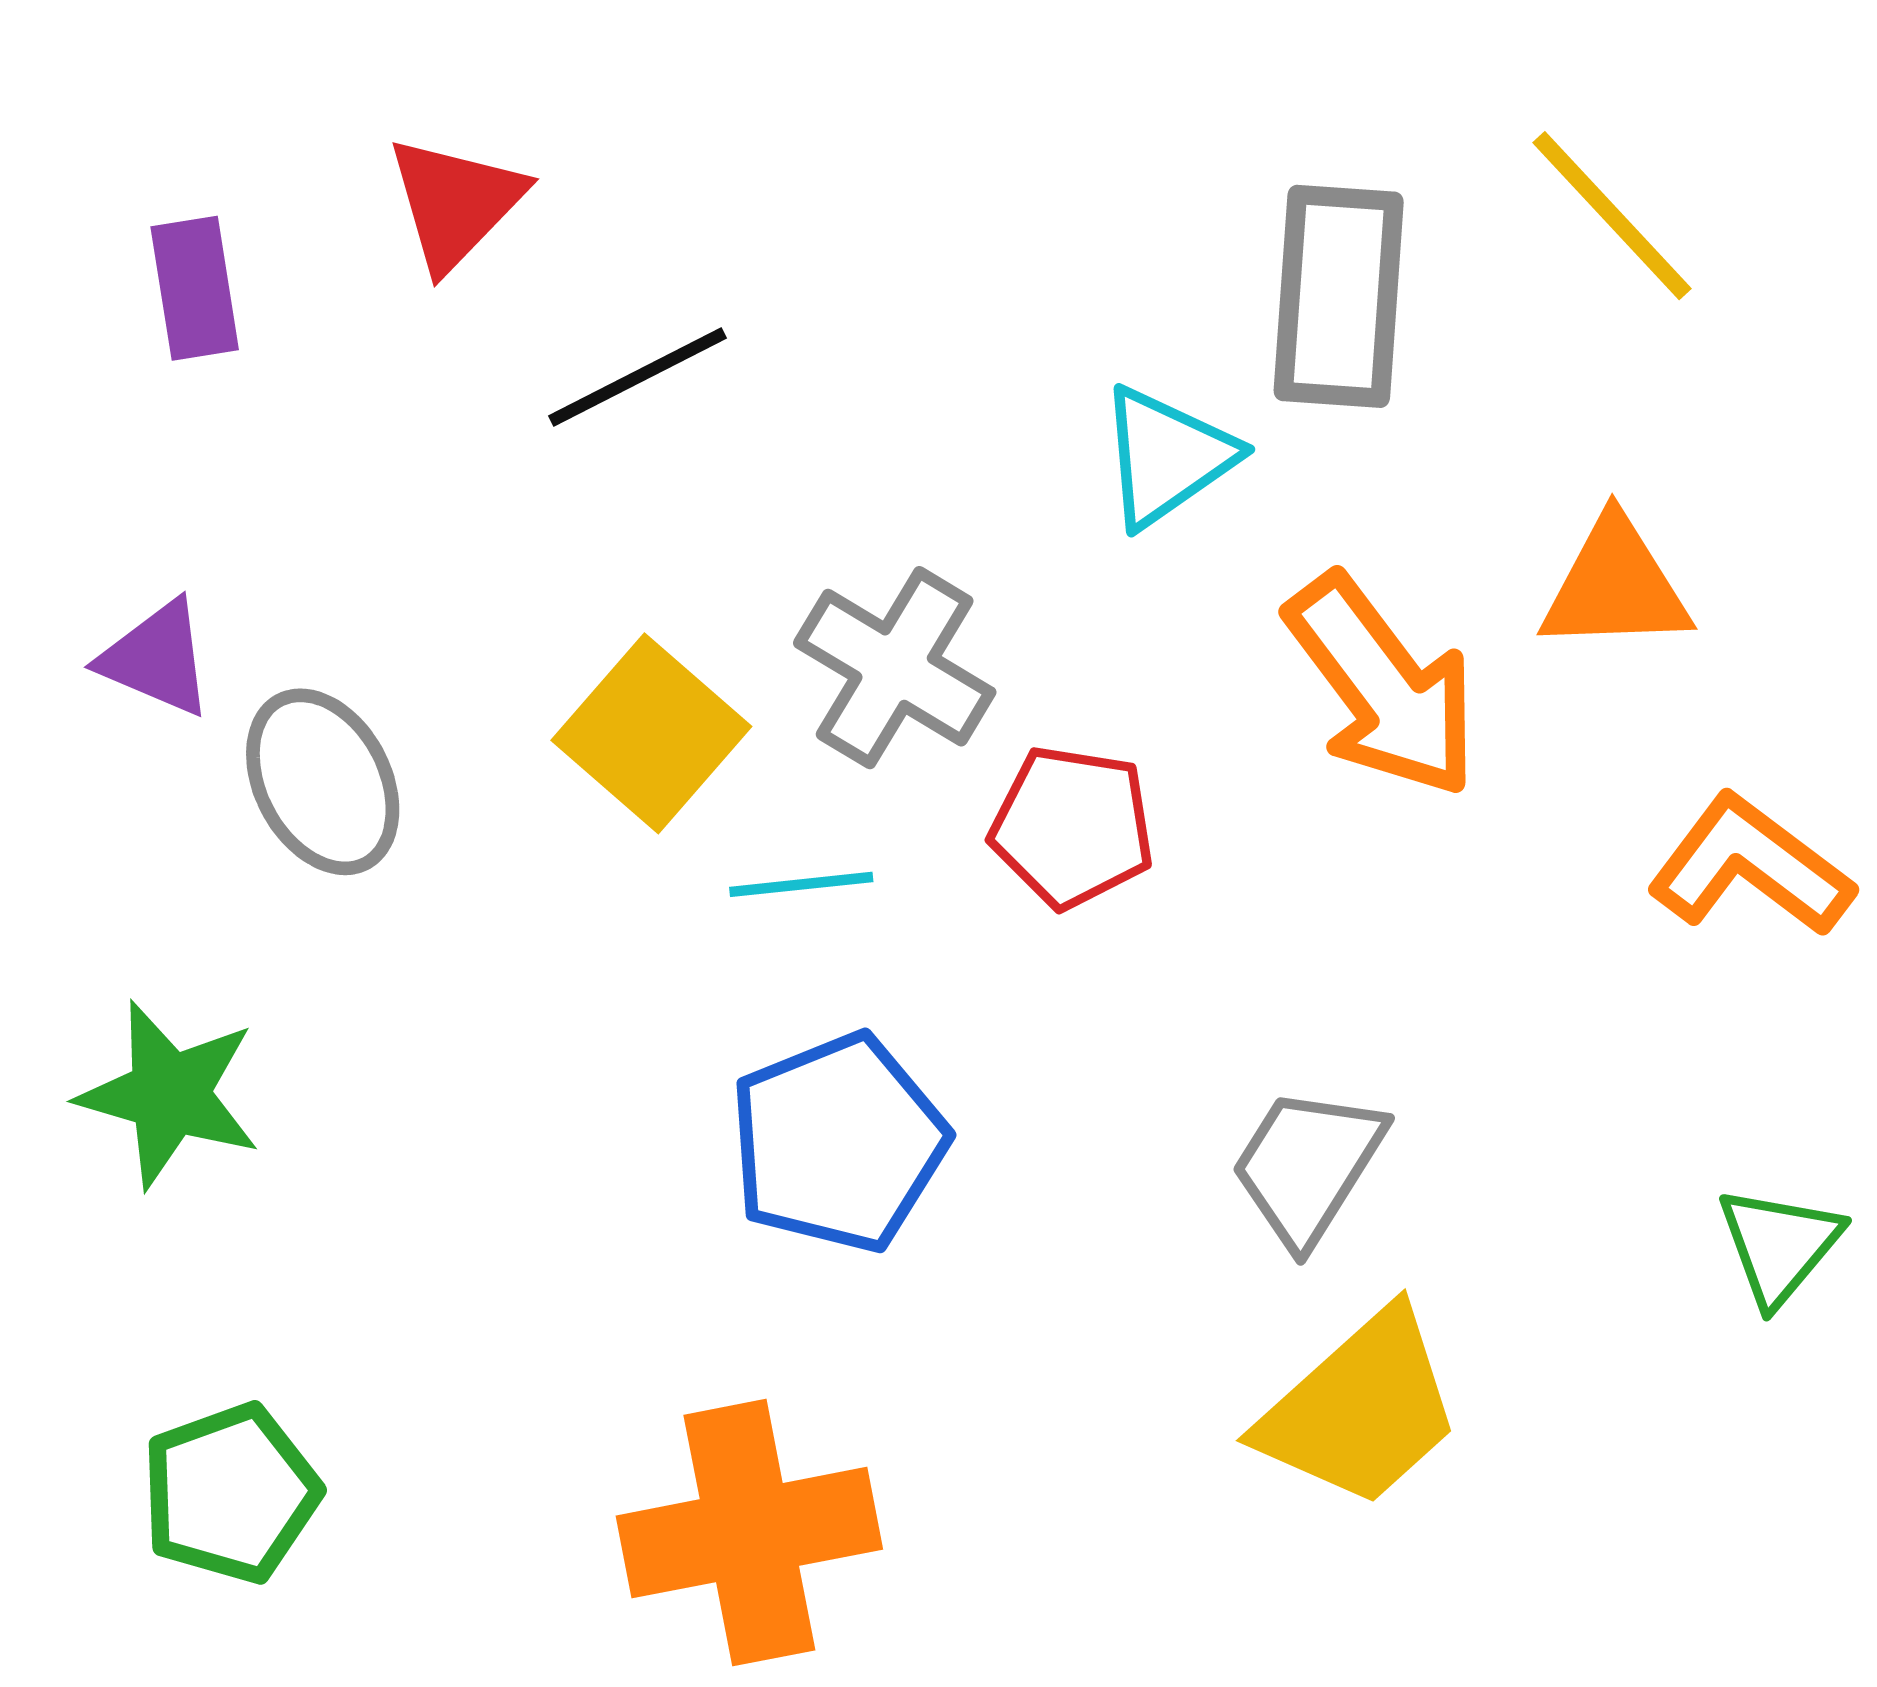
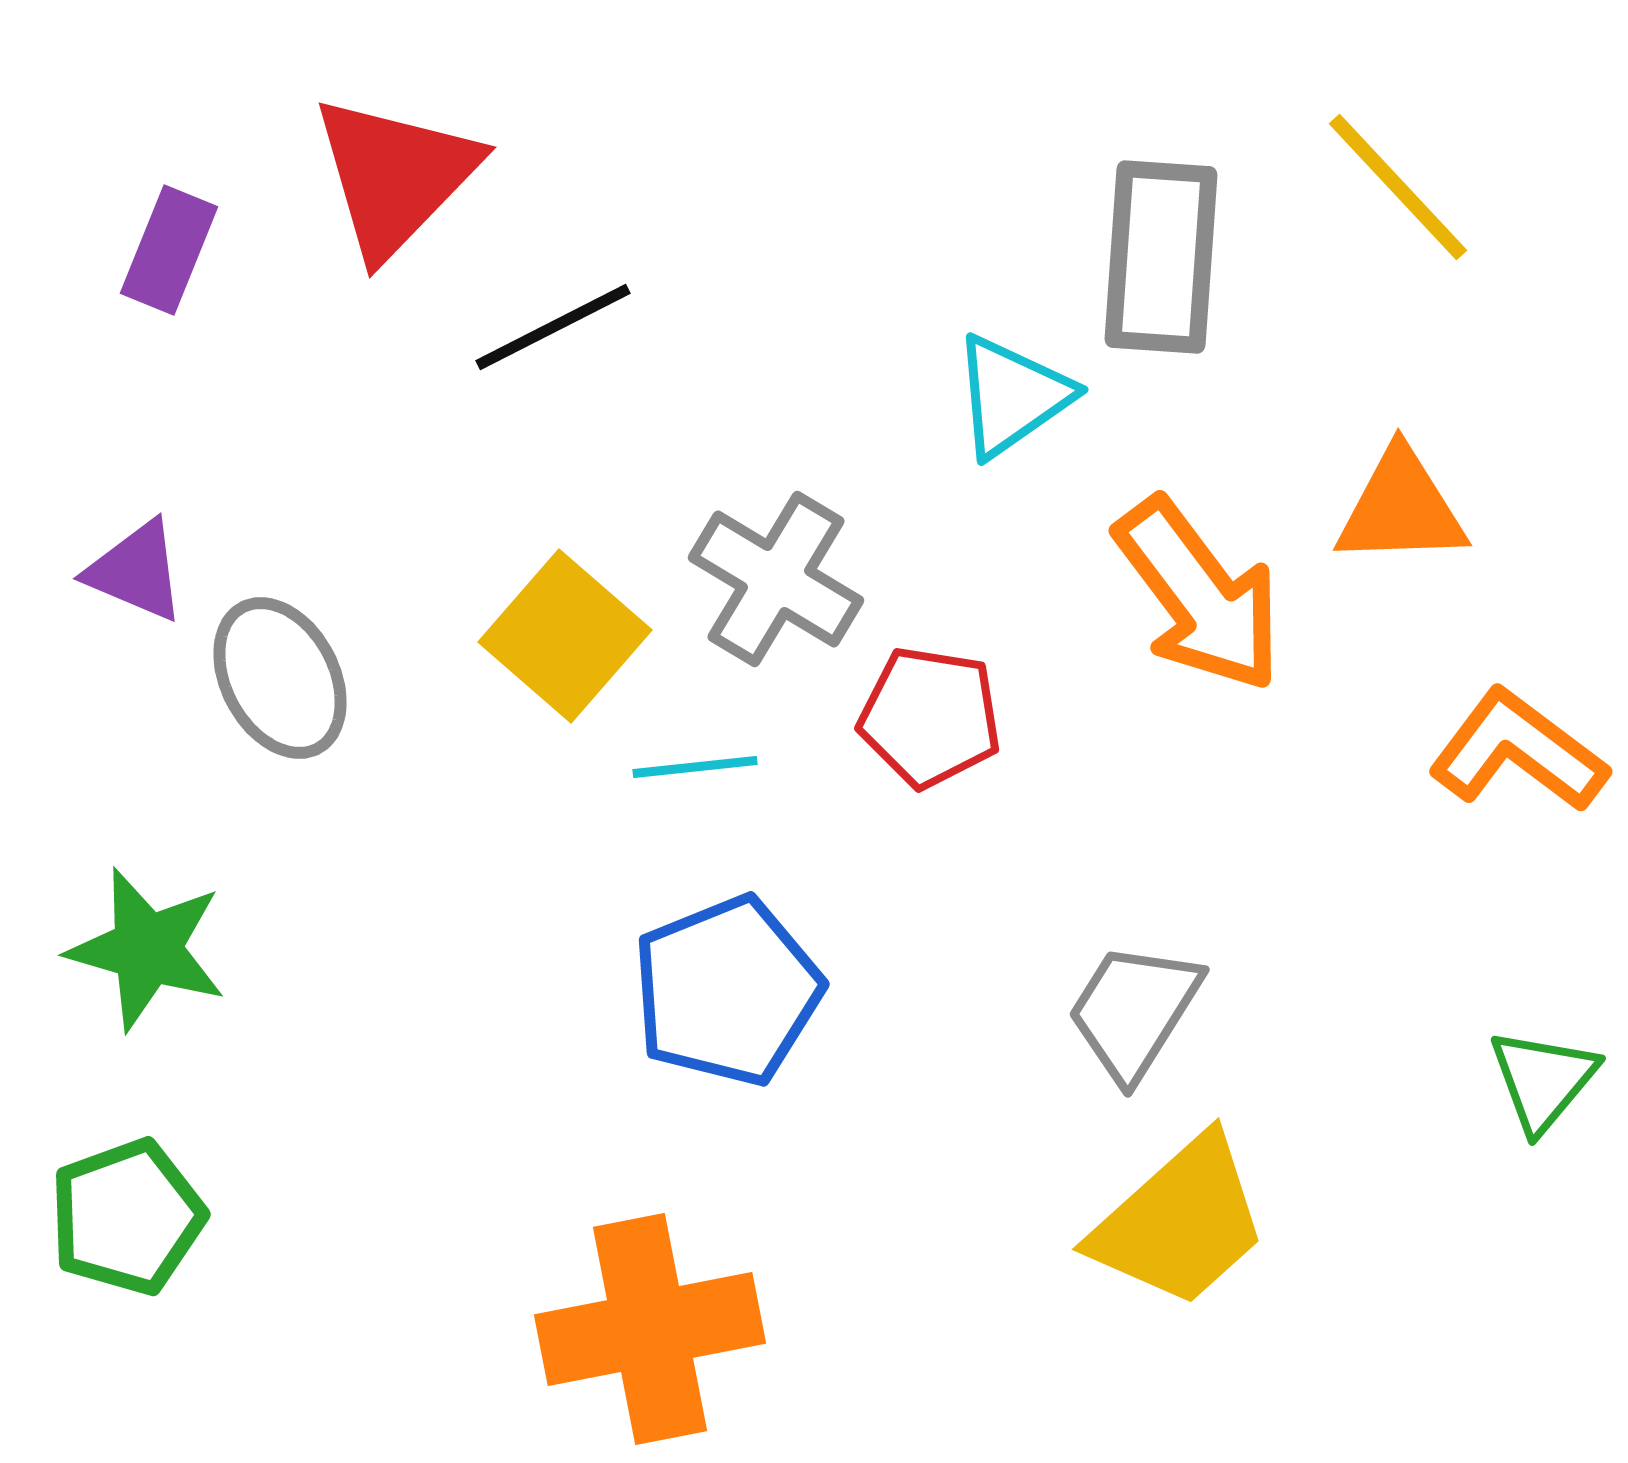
red triangle: (455, 203) -> (395, 176), size x1.4
purple rectangle: (195, 288) -> (169, 250), turned 31
green pentagon: (230, 1493) -> (127, 1217), moved

